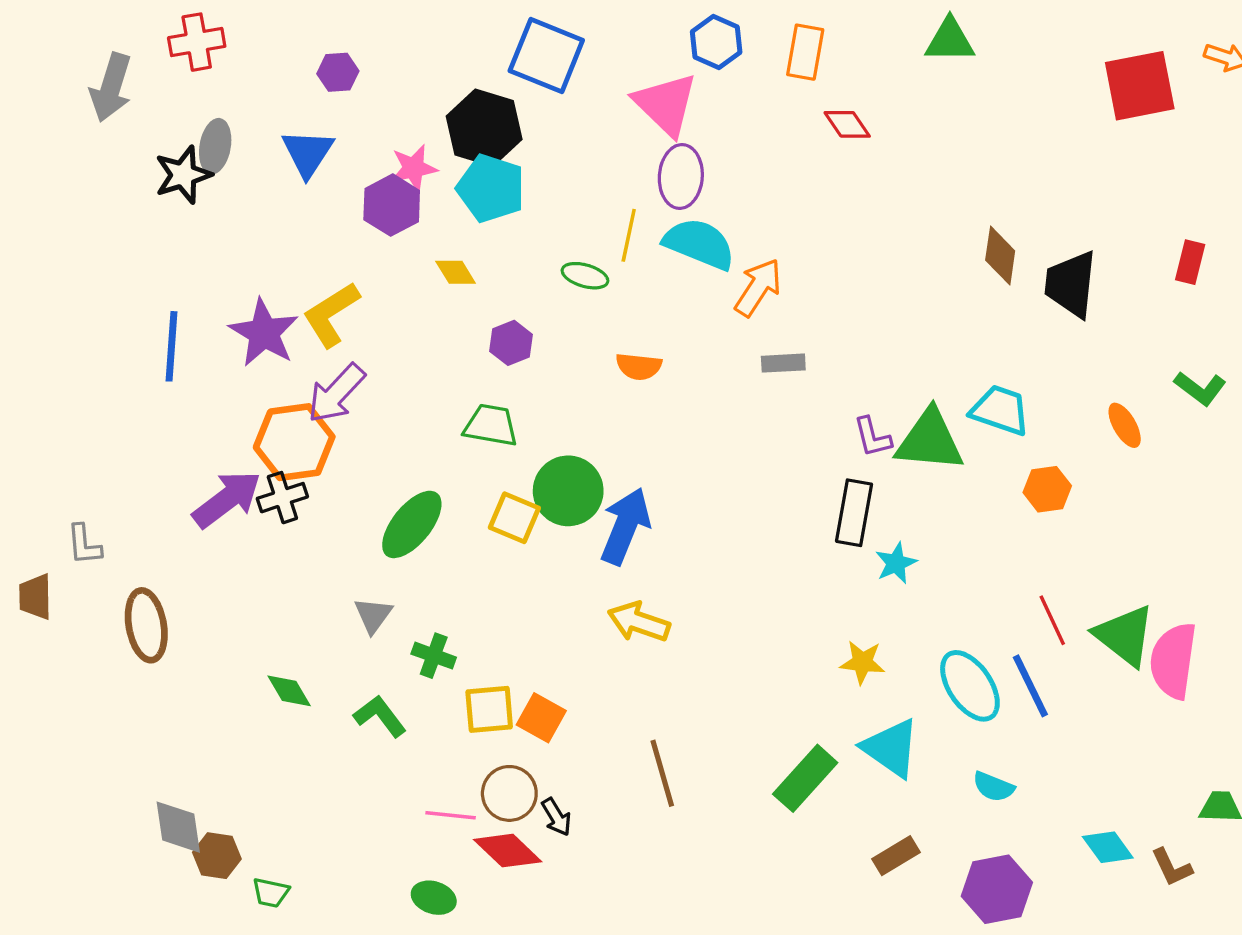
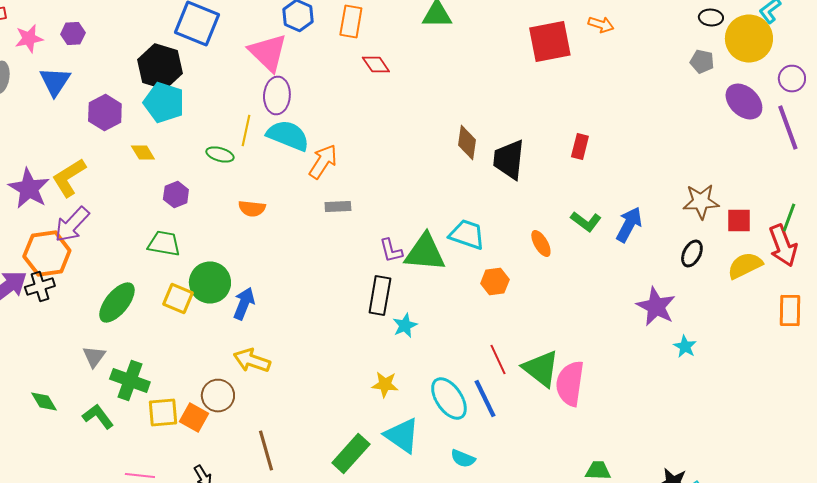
pink star: (414, 168) -> (29, 38), moved
blue arrow: (625, 526) -> (244, 304), size x0.7
green cross: (434, 656) -> (130, 380), size x1.5
brown circle: (509, 793) -> (218, 396), moved

